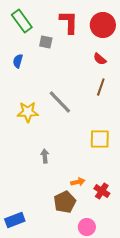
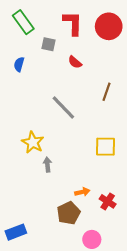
red semicircle: (100, 59) -> (75, 62), moved
yellow star: (28, 112) -> (33, 142), moved, turned 30

